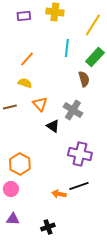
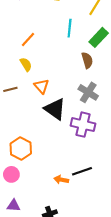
yellow semicircle: (25, 83) -> (26, 64), turned 40
gray cross: (73, 110) -> (88, 92), moved
black triangle: (53, 126) -> (55, 109), size x1.6
purple cross: (80, 154) -> (83, 125), moved

